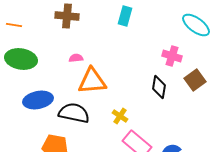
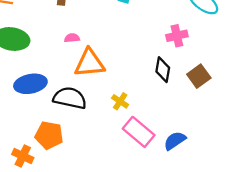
pink cross: (172, 56) -> (177, 36), turned -30
brown square: (195, 80) -> (199, 76), moved

